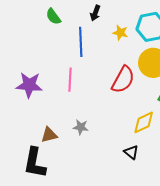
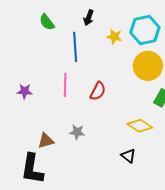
red semicircle: (123, 80) -> (98, 91), moved, size x0.7
purple star: (29, 85) -> (25, 91), size x0.6
yellow diamond: (144, 122) -> (140, 126), turned 60

